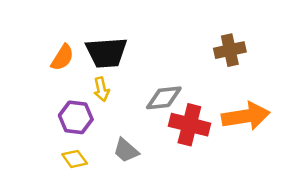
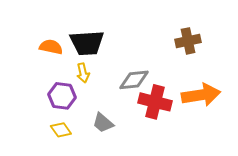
orange semicircle: (62, 57) -> (51, 47), turned -110

